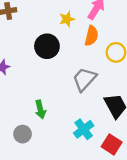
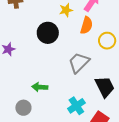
green arrow: (40, 109) -> (40, 87), turned 105

